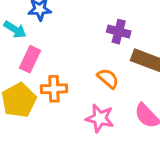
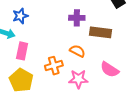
orange cross: (54, 89) -> (54, 66), moved

